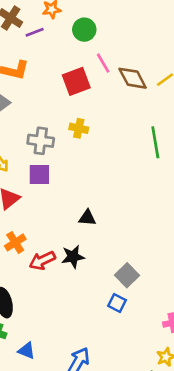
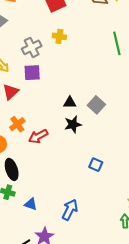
gray cross: (41, 141) -> (32, 47), turned -30
black star: (73, 257) -> (73, 124), moved
gray square: (127, 275) -> (96, 105), moved

